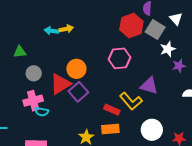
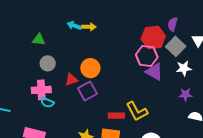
pink hexagon: (119, 58) -> (147, 56), moved
purple star: (179, 66) -> (185, 95), moved
red triangle: (60, 84) -> (71, 80), size x0.6
purple triangle: (149, 86) -> (154, 72), moved
red rectangle: (112, 110) -> (116, 116), turned -35

